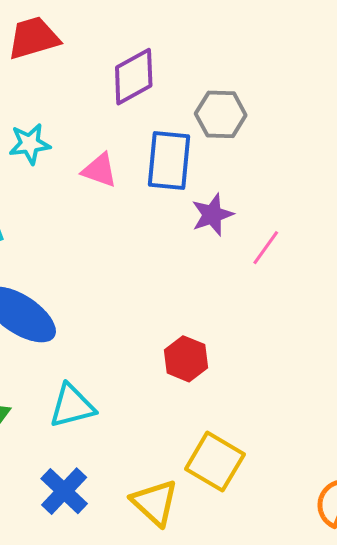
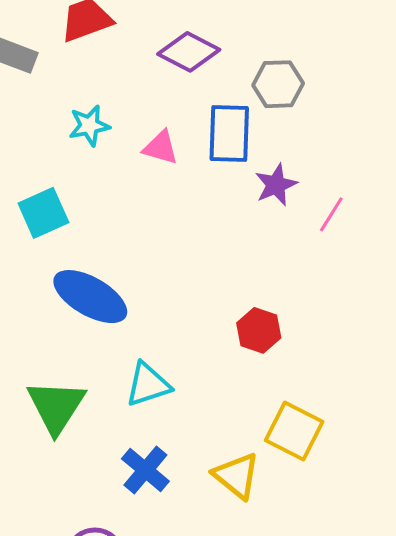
purple diamond: (134, 77) -> (189, 52), turned 60

